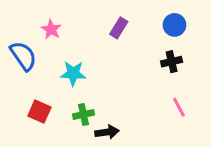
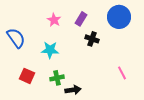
blue circle: (174, 25) -> (119, 17), size x1.5
pink star: (51, 29) -> (54, 20), moved
black cross: (172, 62) -> (92, 39), moved, turned 32

